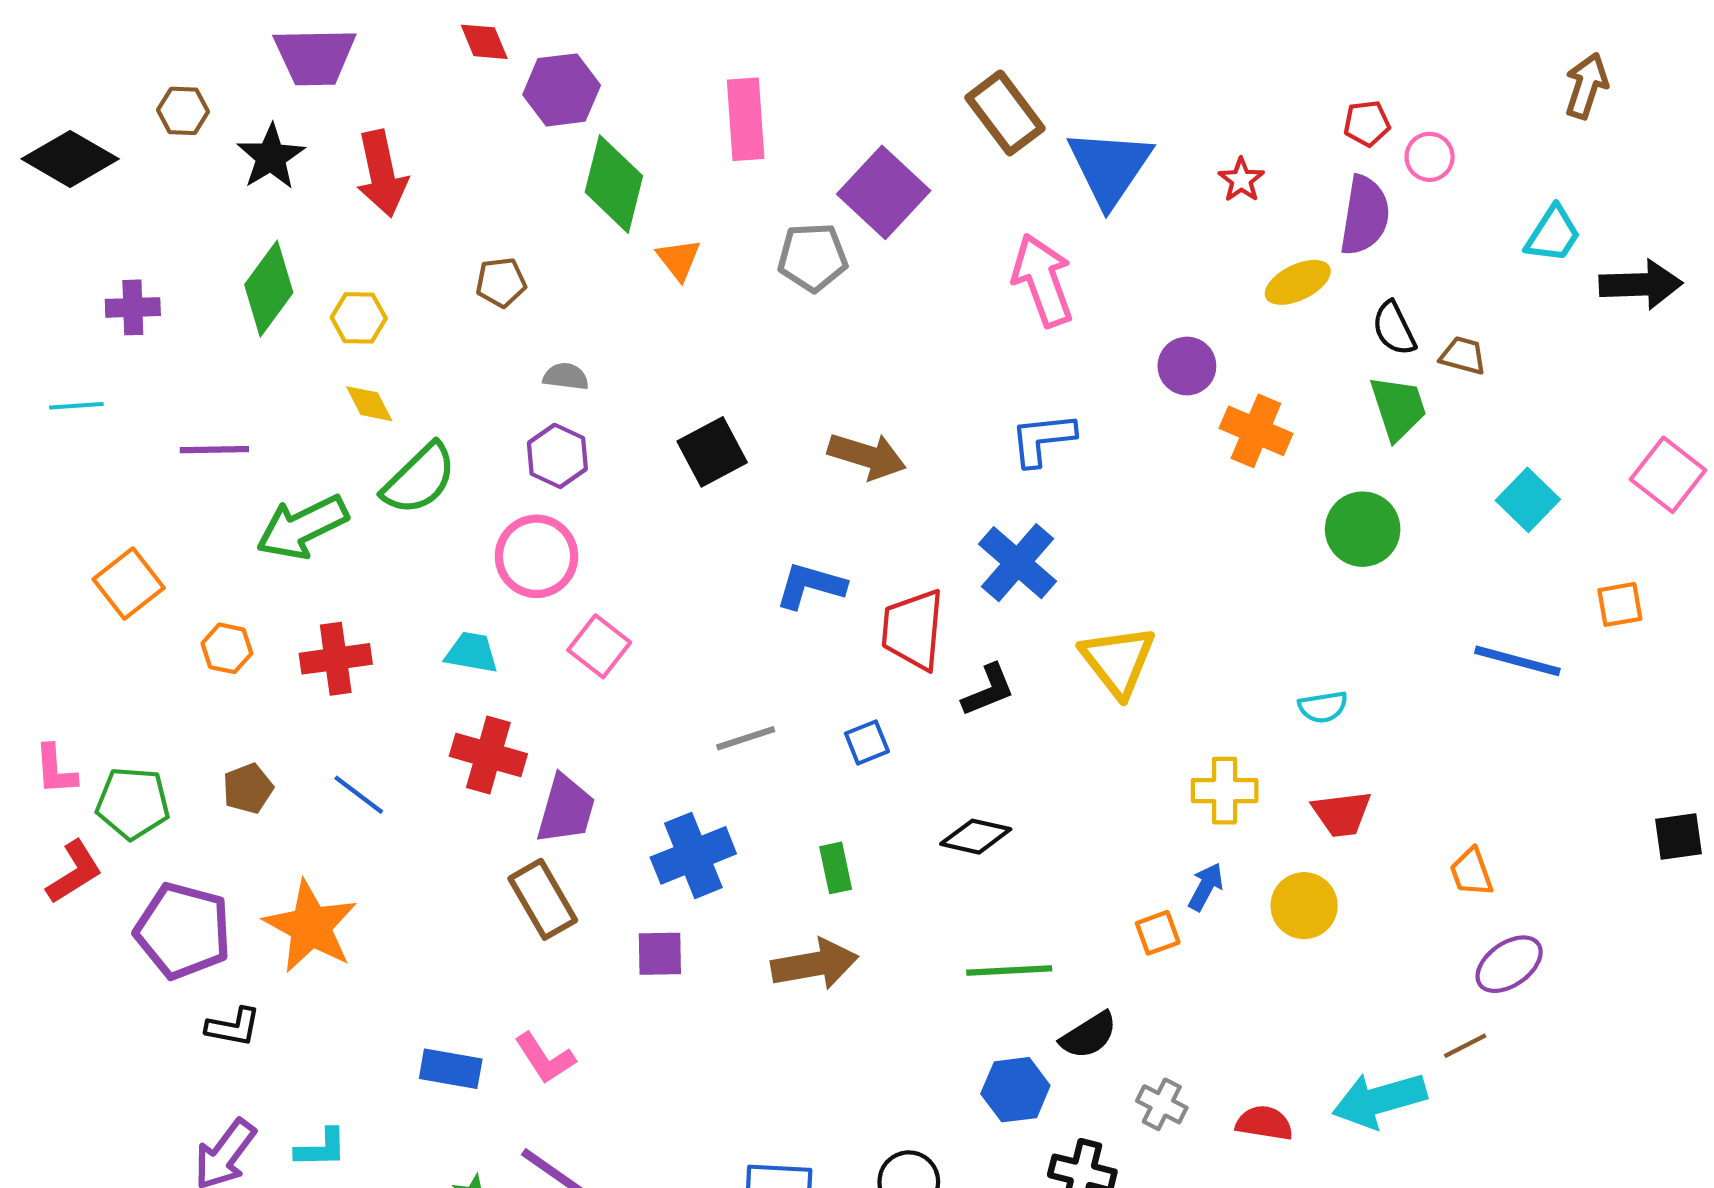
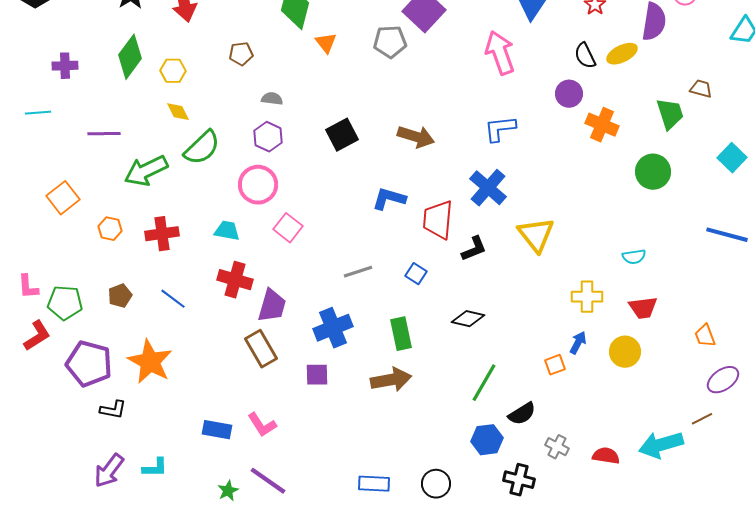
black semicircle: (1394, 328) -> (585, 56), moved
blue square: (867, 742) -> (416, 274), turned -35
green rectangle: (836, 868) -> (401, 334), size x1.4
green line: (1009, 970) -> (484, 383), turned -57

